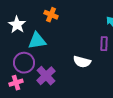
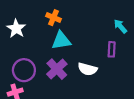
cyan triangle: (37, 41) -> (61, 41), moved
purple cross: (46, 76) -> (57, 69), moved

